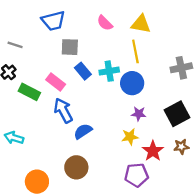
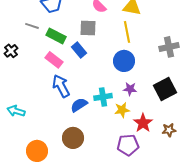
gray line: (15, 45) -> (32, 26), moved
gray square: (70, 47) -> (88, 28), moved
cyan cross: (109, 71) -> (103, 97), moved
green rectangle: (29, 92) -> (56, 36), moved
brown star: (181, 147) -> (169, 130), moved

